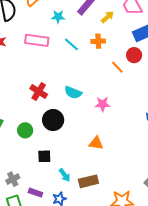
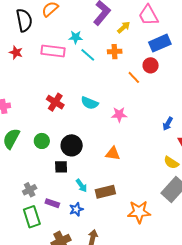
cyan star: (58, 17) -> (76, 37), moved
black circle: (53, 120) -> (72, 145), moved

